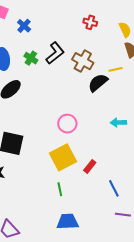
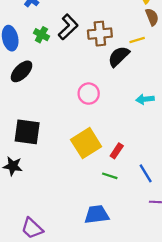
brown cross: (83, 61) -> (100, 34), turned -30
pink circle: (67, 124) -> (89, 94), moved
green line: (60, 189) -> (110, 176), moved, turned -56

